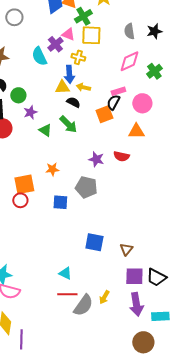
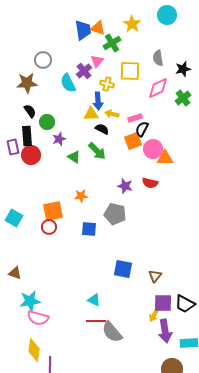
gray circle: (14, 17) -> (43, 60), moved
black star: (154, 31) -> (183, 69), moved
pink triangle: (68, 34) -> (97, 61), turned 48
yellow square: (91, 35) -> (130, 71), moved
pink rectangle: (118, 91) -> (135, 118), moved
pink circle: (142, 103) -> (153, 149), moved
yellow arrow: (104, 297) -> (154, 315), moved
gray semicircle: (83, 305) -> (112, 332), turned 105

